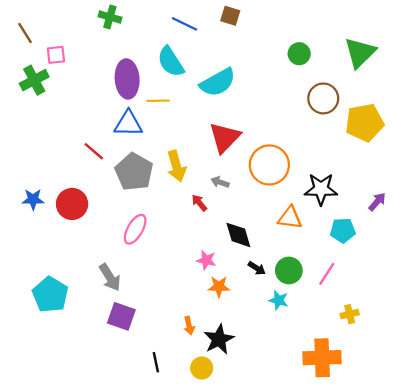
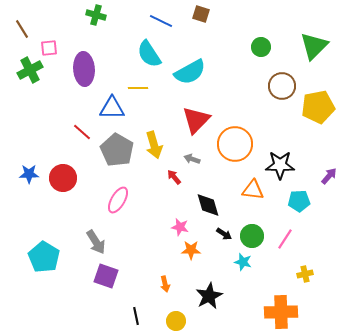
purple ellipse: (127, 79) -> (84, 69), moved
black star: (219, 339) -> (209, 296), moved

